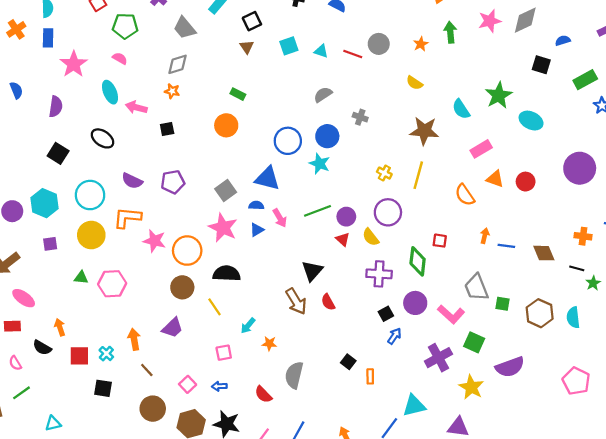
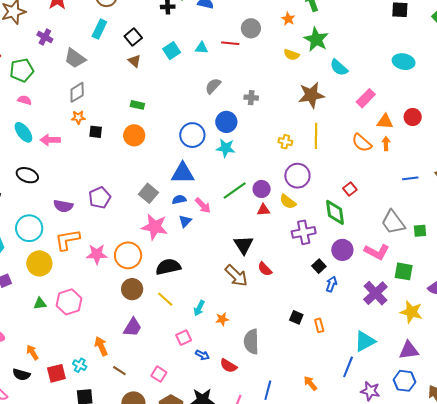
green star: (499, 95) -> (316, 39), moved
black square: (167, 129) -> (96, 132), moved, turned 32
orange arrow: (485, 236) -> (386, 144), moved
red triangle: (343, 239) -> (263, 210), turned -32
red square: (440, 241) -> (350, 189), turned -32
blue arrow: (219, 386) -> (202, 355), moved, turned -136

